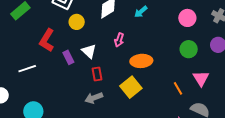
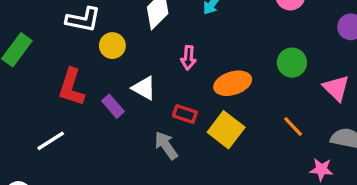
green circle: (189, 49) -> (292, 63), moved
red rectangle: (97, 74) -> (185, 114), moved, turned -48
orange line: (178, 88) -> (293, 126), moved
gray arrow: (94, 98) -> (166, 145), moved, turned 90

